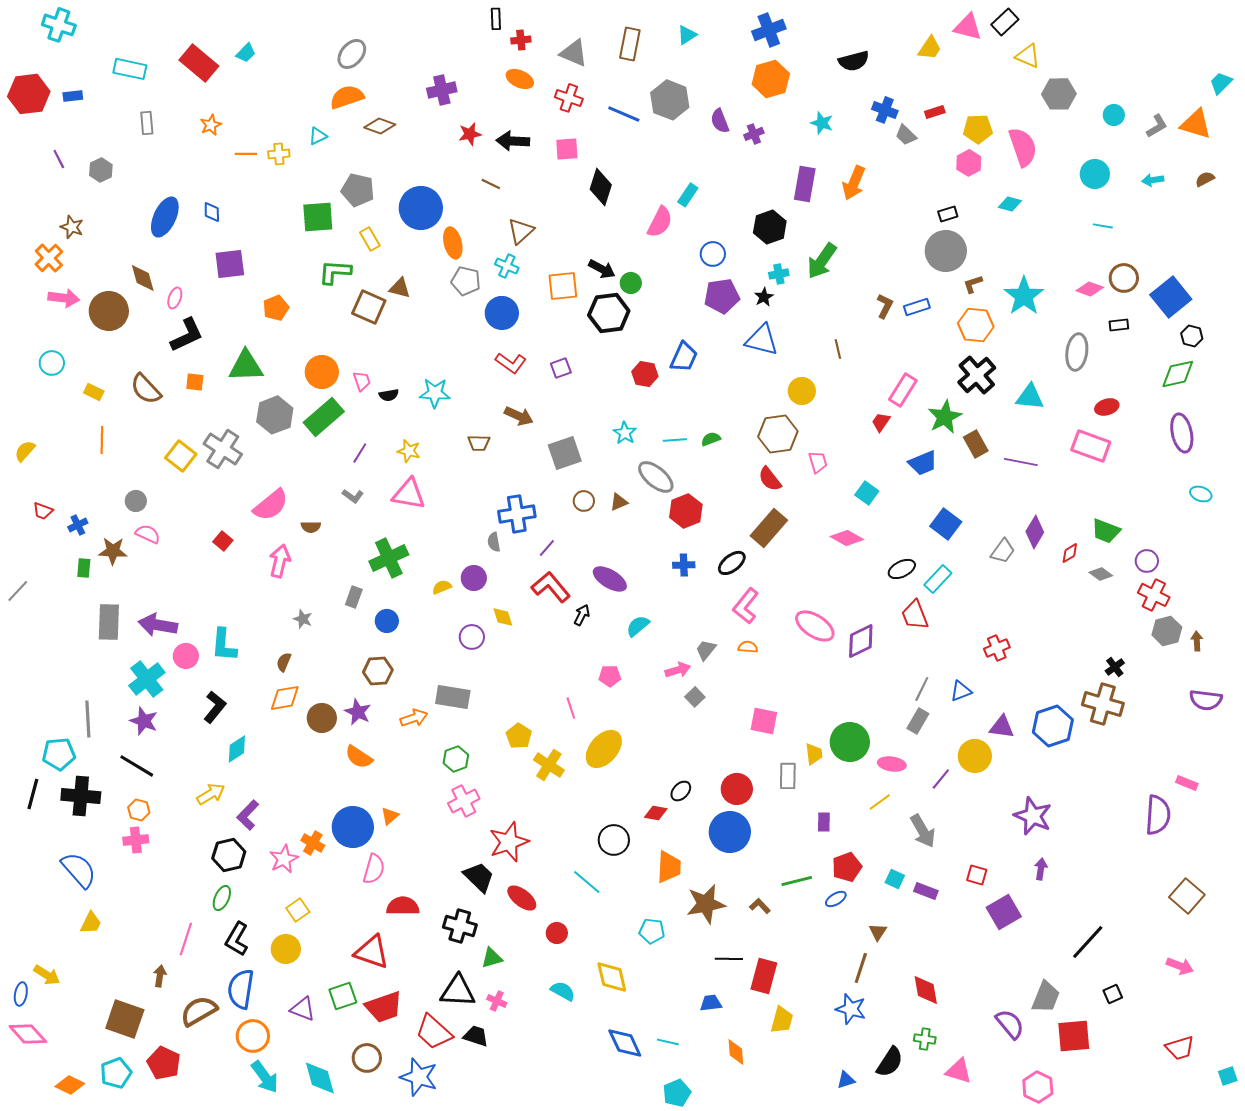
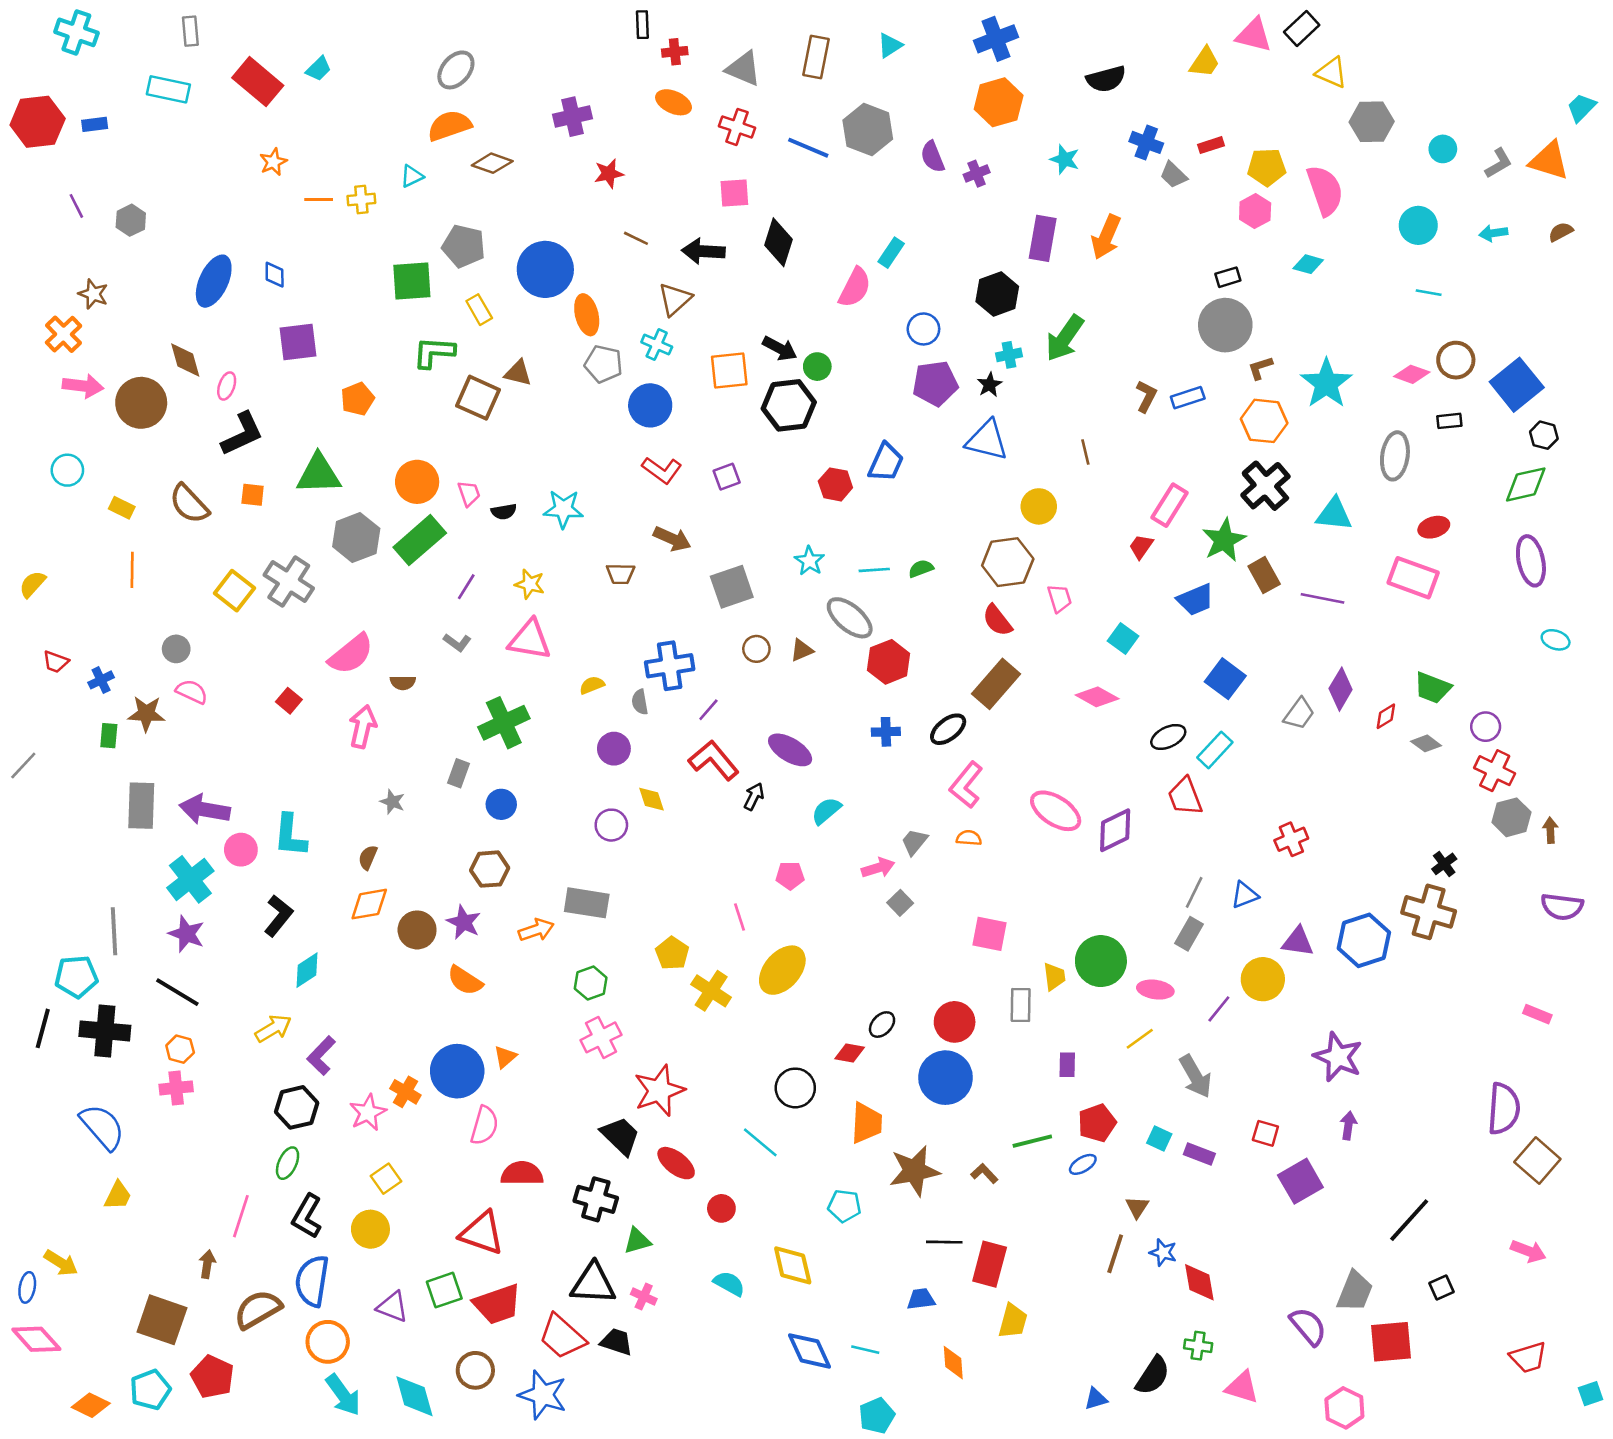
gray rectangle: (147, 123) -> (190, 31), moved
black arrow: (513, 141) -> (703, 251), moved
yellow semicircle: (442, 587) -> (592, 685), moved
purple semicircle: (1158, 815) -> (1504, 1109), moved
blue star: (851, 1009) -> (1163, 1252), moved, size x0.7

